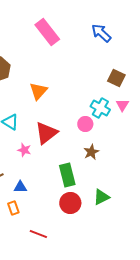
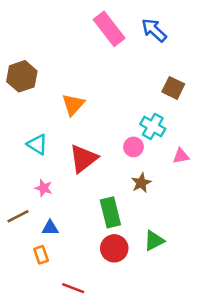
pink rectangle: (47, 32) -> (109, 29), moved
pink triangle: (122, 105) -> (181, 156), moved, turned 48
pink star: (24, 150) -> (44, 188), moved

